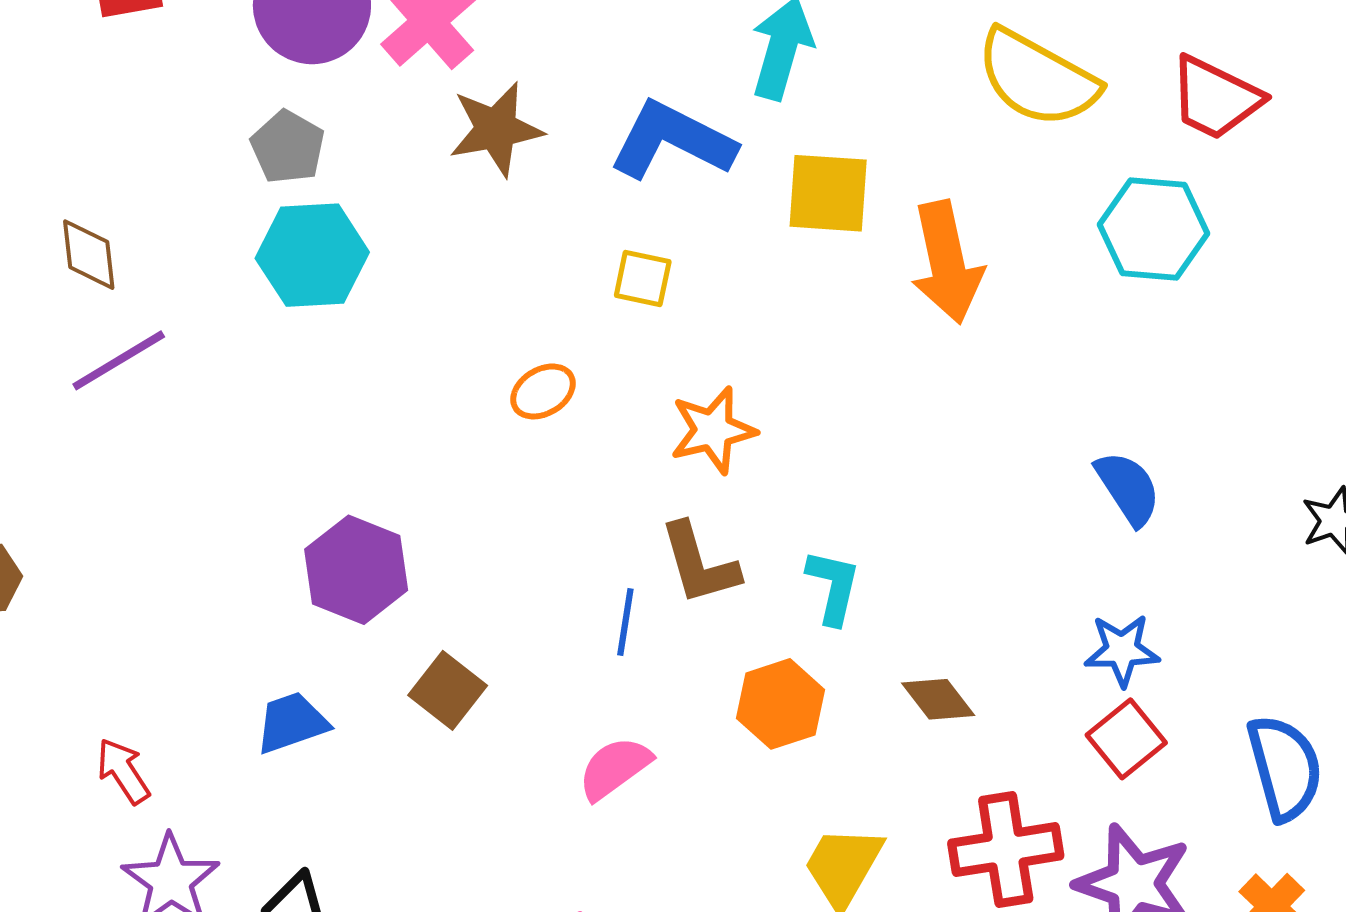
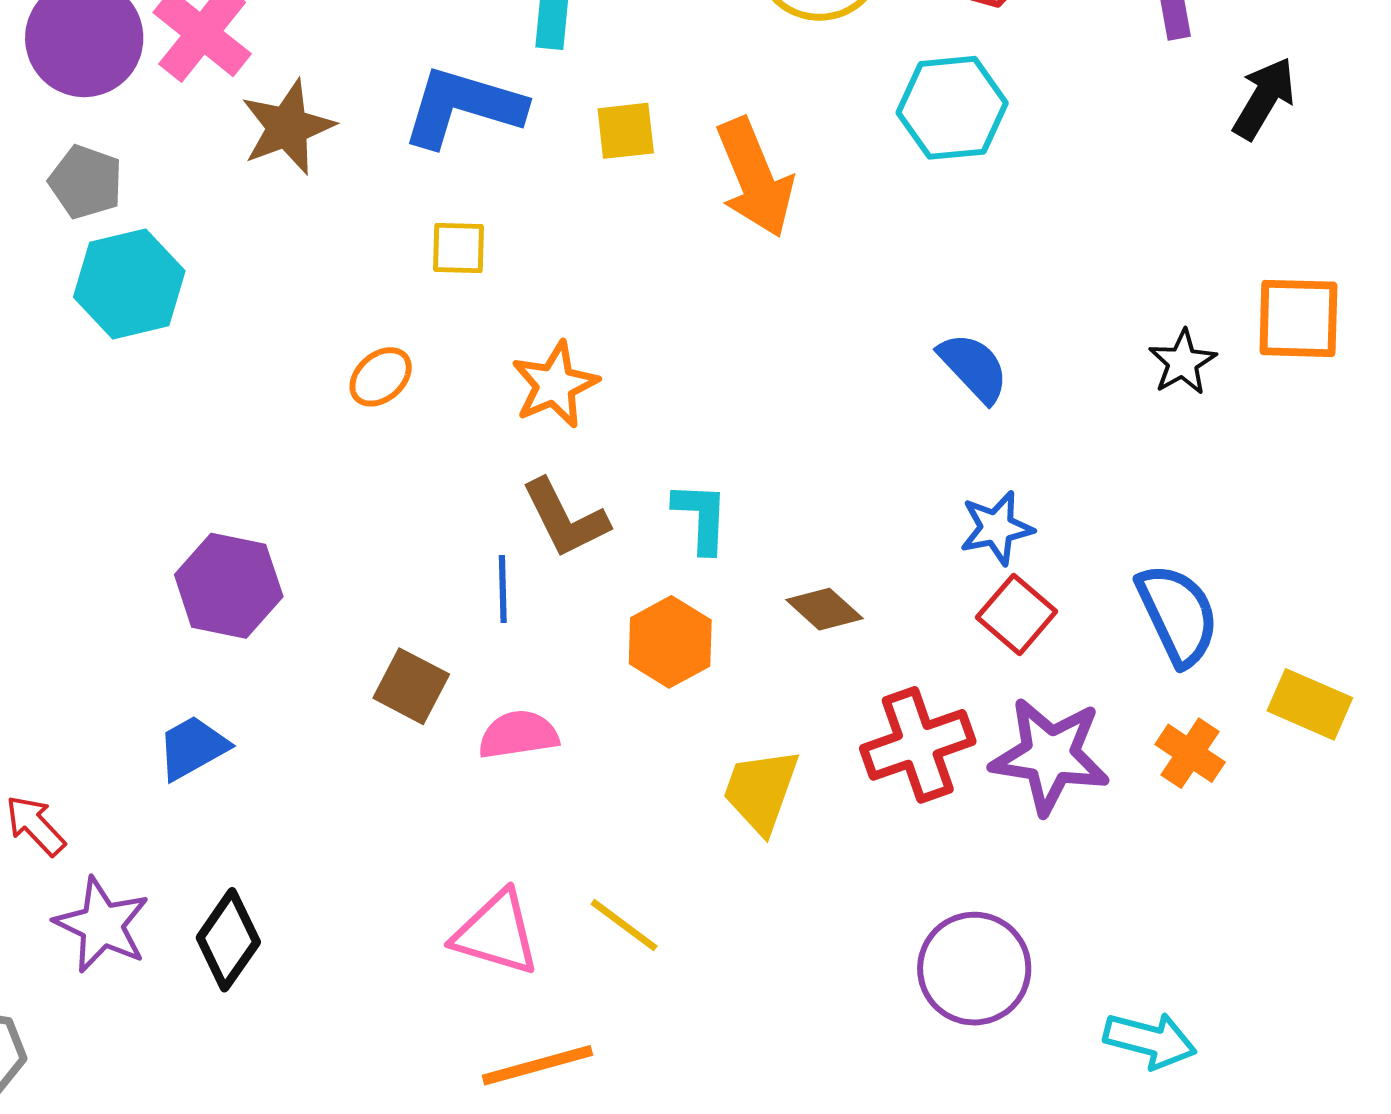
yellow square: (828, 193) -> (626, 131), size x0.7
brown square: (448, 690) -> (411, 686), moved
pink semicircle: (615, 768) -> (518, 735), turned 38

